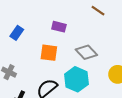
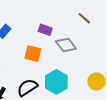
gray diamond: (86, 52) -> (66, 45), moved

